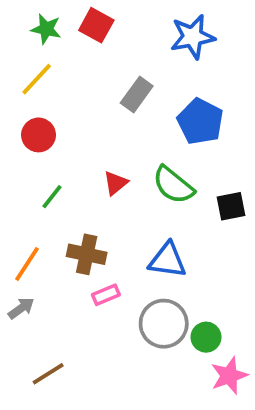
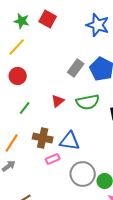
blue star: (193, 37) -> (98, 25), turned 30
gray rectangle: (137, 95) -> (76, 68), moved
green semicircle: (173, 185) -> (88, 102), turned -50
blue triangle: (168, 260) -> (70, 141), moved

